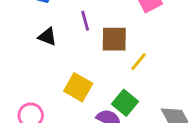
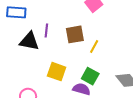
purple line: (85, 21) -> (46, 30), moved, turned 32
black triangle: (47, 37) -> (29, 41), size x1.5

